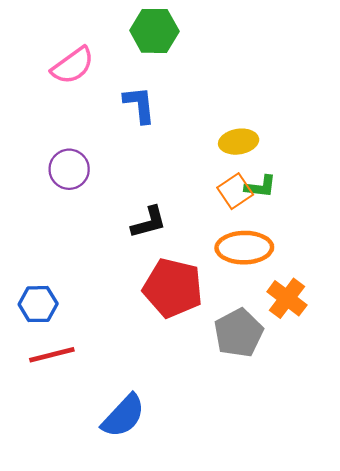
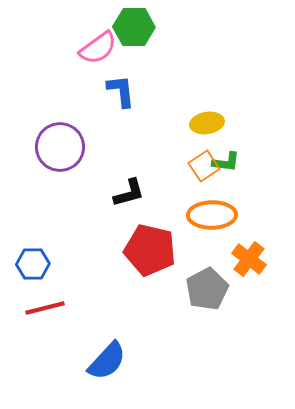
pink semicircle: (73, 66) -> (98, 48), moved
purple circle: (69, 169) -> (60, 147), size x1.4

